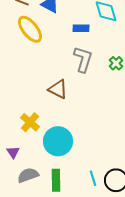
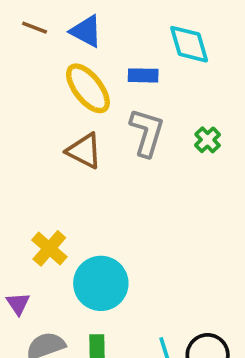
yellow ellipse: (30, 29) -> (88, 88), moved
brown triangle: (58, 89) -> (84, 151), moved

